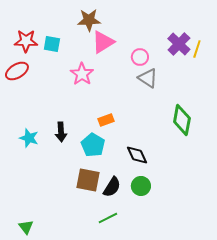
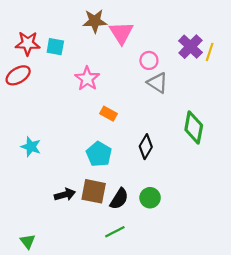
pink triangle: (103, 42) -> (121, 33), moved, turned -30
orange rectangle: (106, 120) -> (109, 114), moved, turned 49
black arrow: (61, 132) -> (65, 195), moved, turned -102
black diamond: (137, 155) -> (146, 147), moved, turned 55

